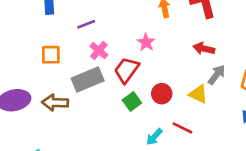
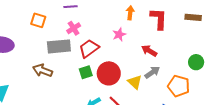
pink star: (146, 42) -> (119, 34), moved
red circle: (162, 94) -> (109, 73), size x1.5
brown arrow: (55, 103) -> (43, 70), moved

